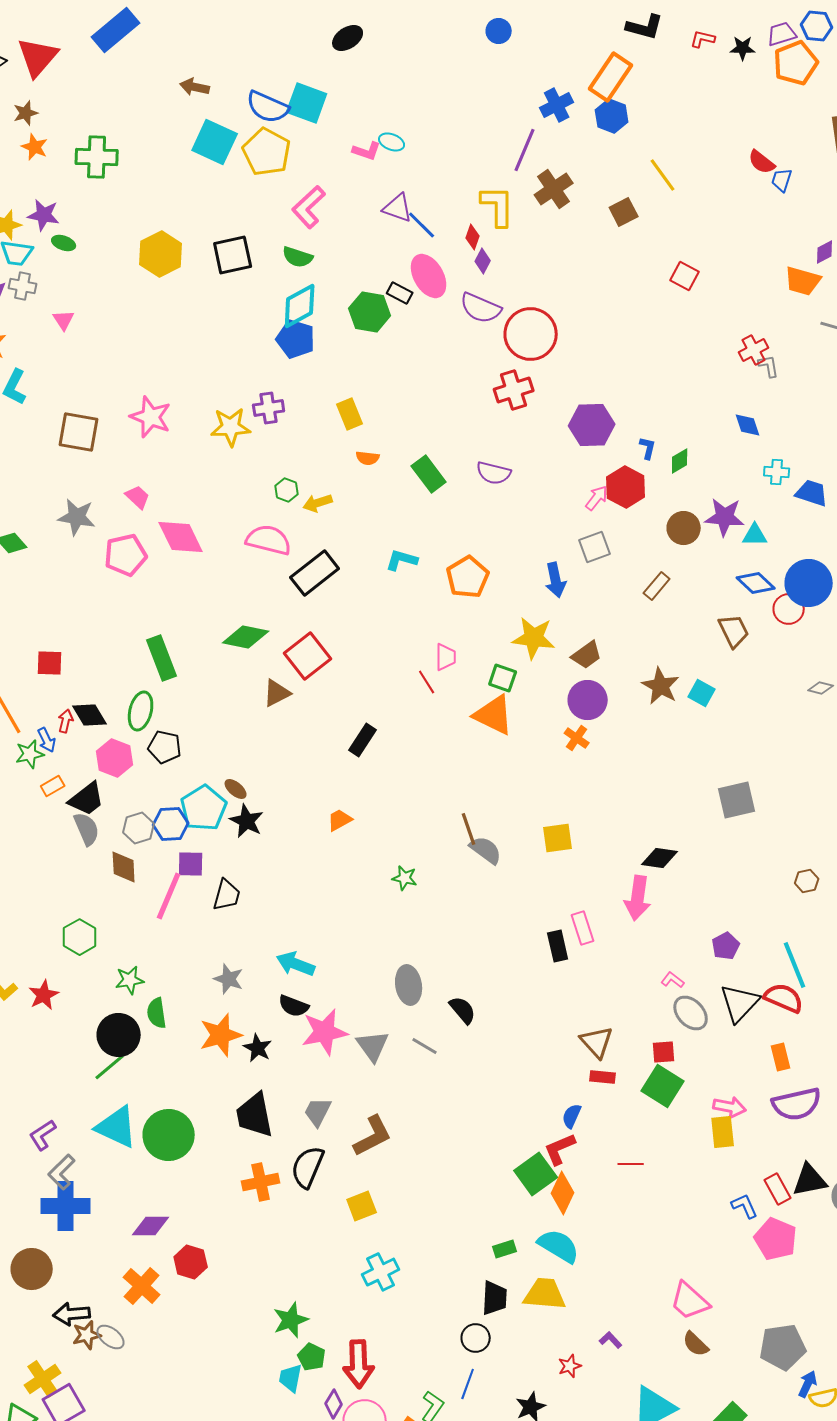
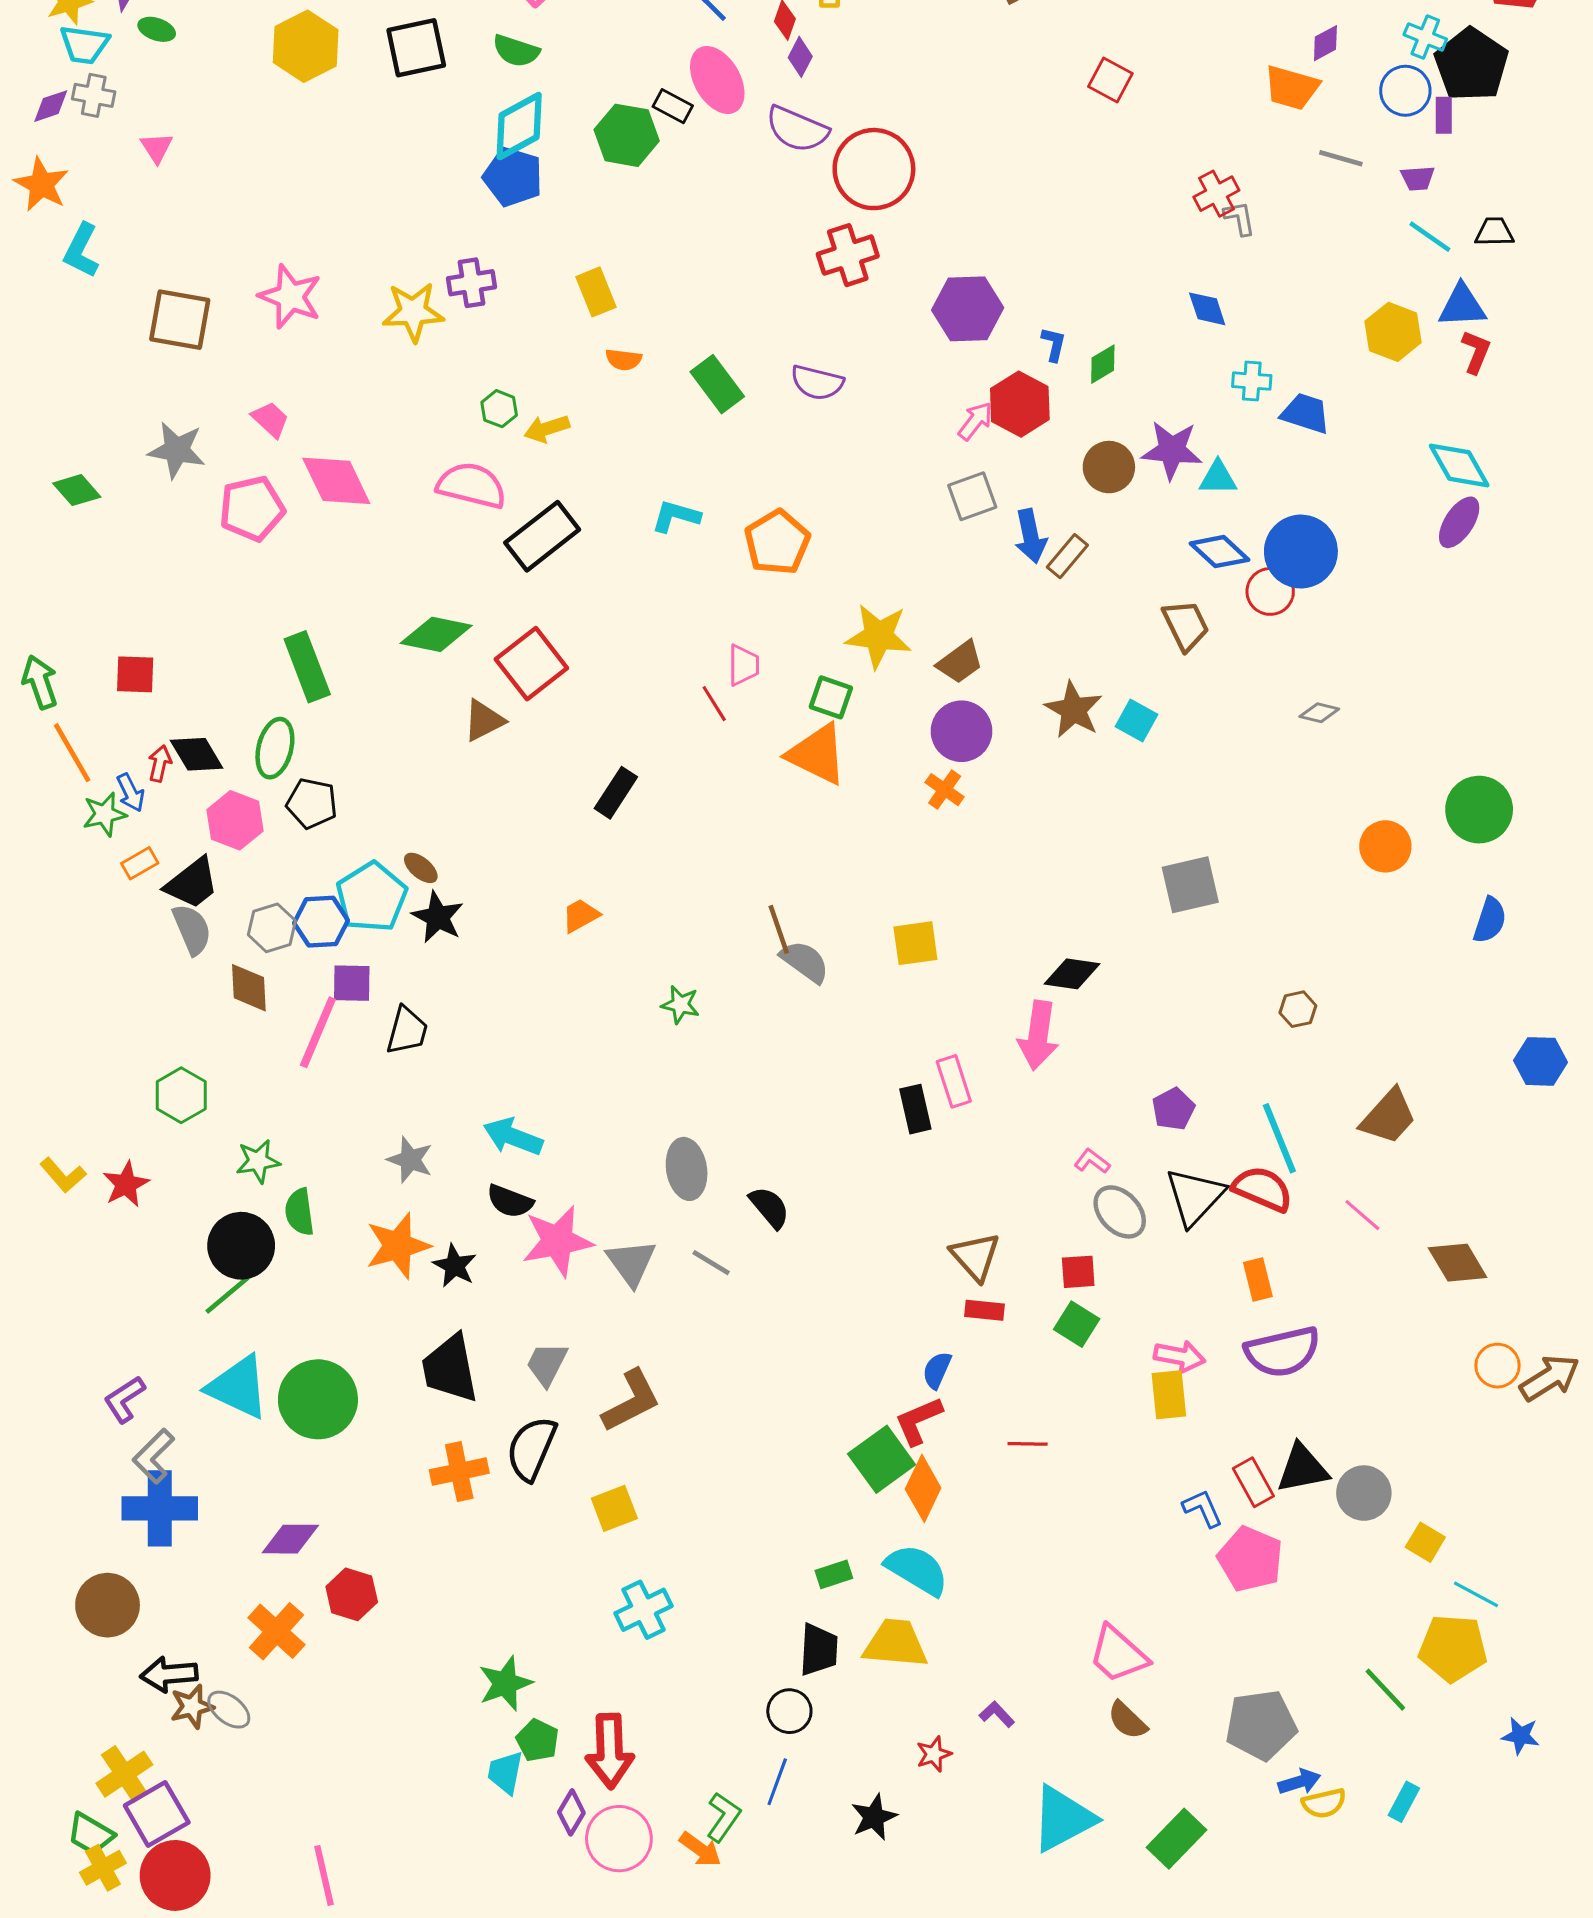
blue arrow: (556, 580) -> (1031, 536), moved
green square: (663, 1086) -> (1077, 1324), size x0.7
blue arrow: (808, 1384) -> (1299, 1782), turned 48

